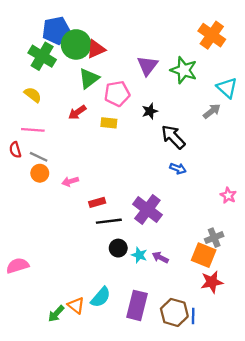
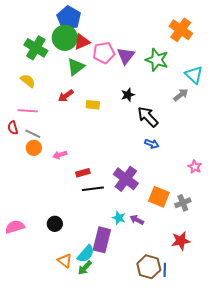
blue pentagon: (56, 30) -> (69, 18), moved, turned -30
pink pentagon: (117, 94) -> (104, 53), moved
black circle: (118, 248) -> (55, 224), moved
orange square: (204, 255) -> (159, 197), moved
purple rectangle: (137, 305) -> (102, 240), moved
green arrow: (56, 314) -> (85, 268), moved

